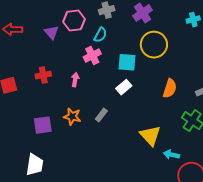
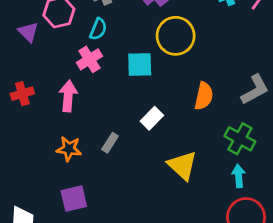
pink arrow: (75, 80) -> (68, 96), size x1.5
white rectangle: (124, 87) -> (152, 118), moved
purple square: (43, 125) -> (74, 199), moved
cyan arrow: (171, 155) -> (239, 176), moved, turned 77

